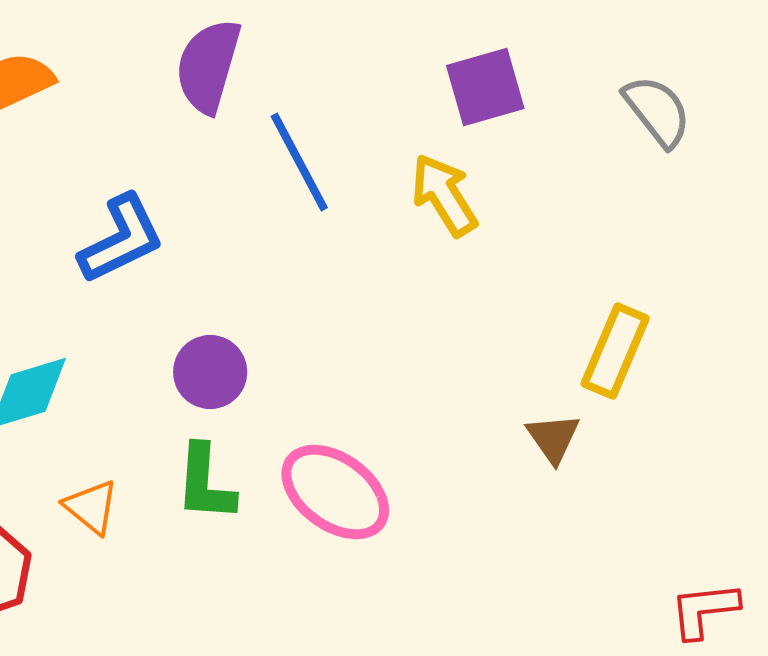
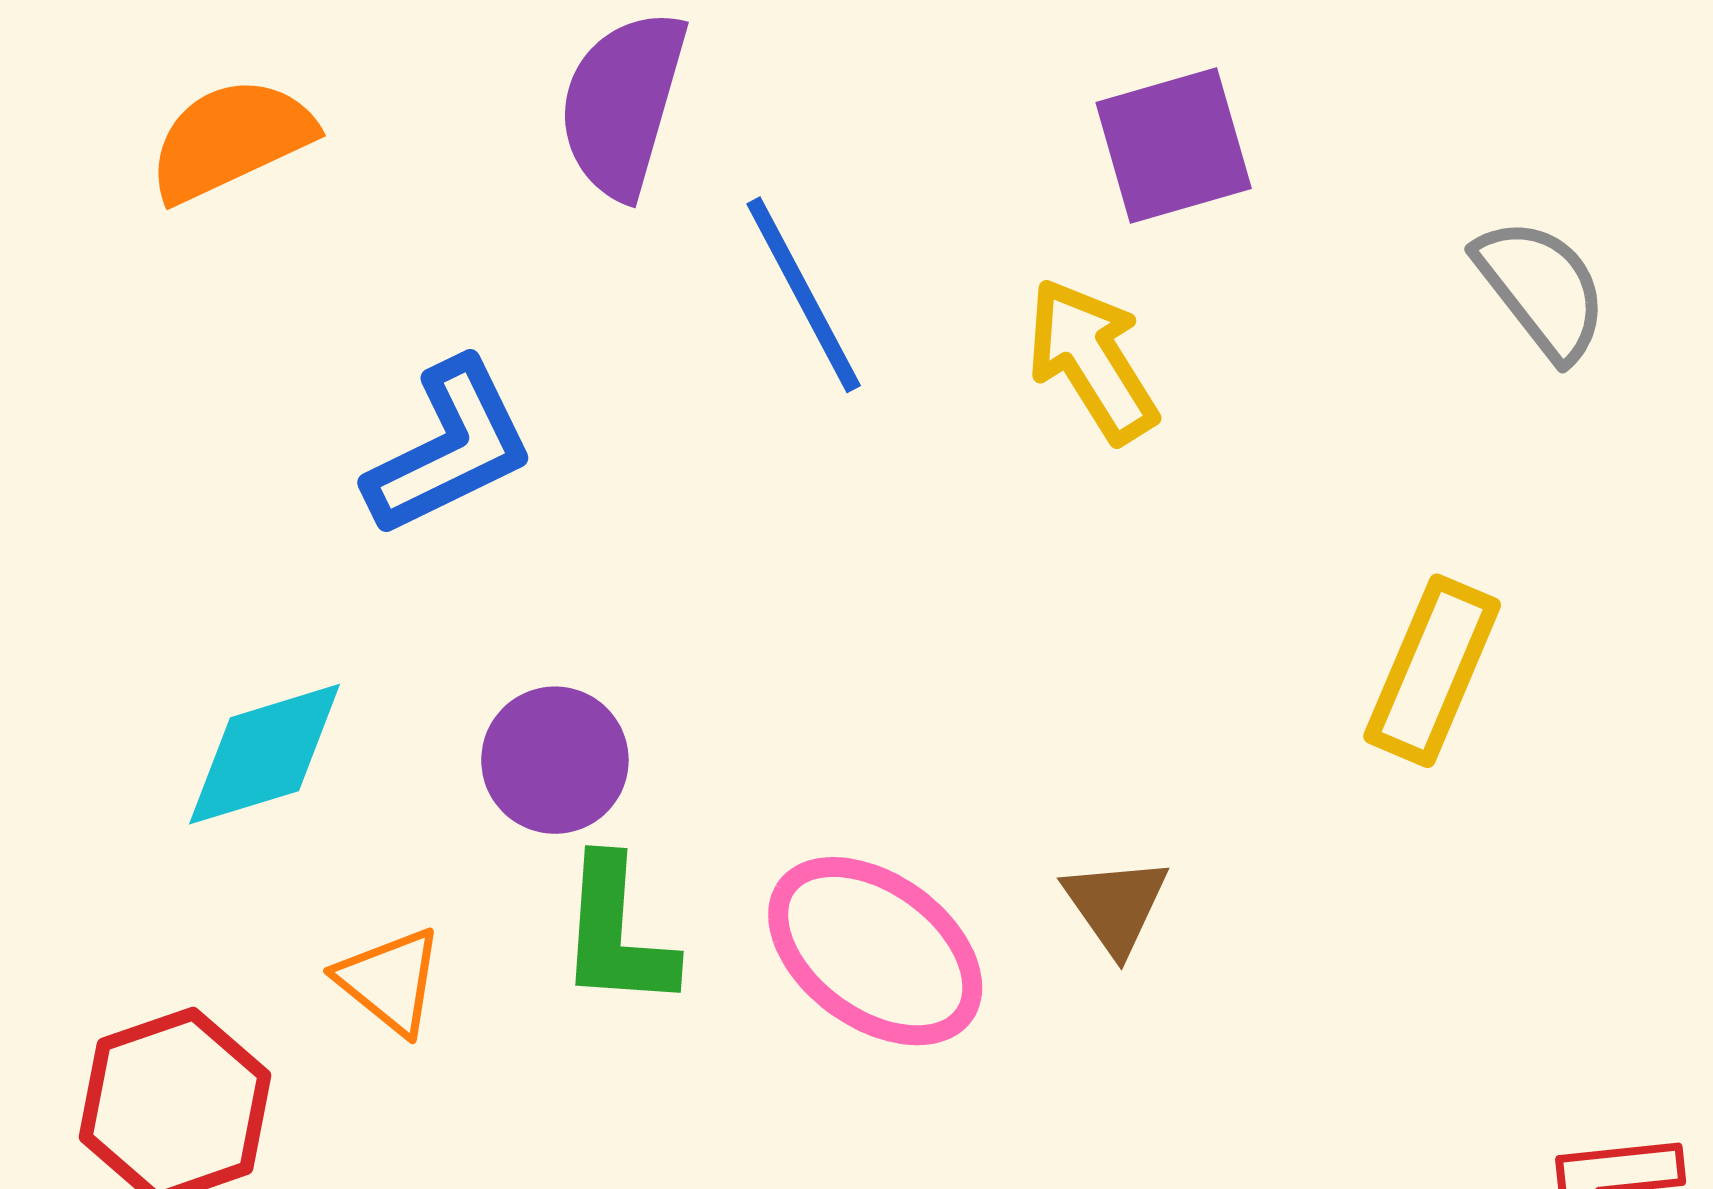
gray semicircle: (657, 111) -> (1542, 289), moved
purple circle: (210, 372) -> (555, 760), moved
brown triangle: (553, 438) -> (1116, 905), moved

